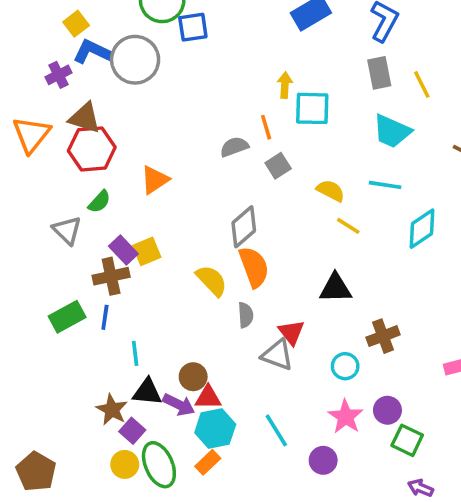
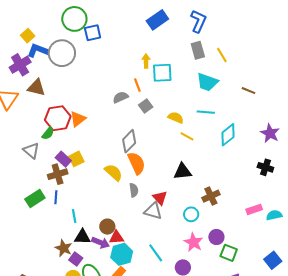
purple cross: (58, 75) -> (20, 65), size x1.5
red hexagon: (92, 149) -> (58, 118), moved

